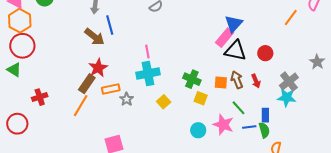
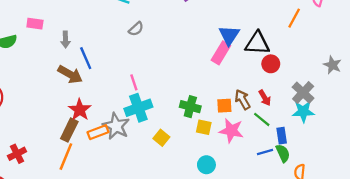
black triangle: (235, 51) -> (257, 43), moved
gray star: (127, 99) -> (116, 126), moved, size x1.6
green line: (239, 108) -> (262, 119), moved
pink star: (223, 125) -> (231, 131), moved

